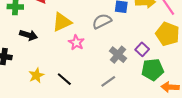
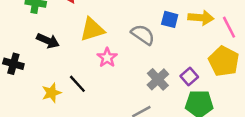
gray semicircle: (102, 21) -> (143, 35), turned 54
black line: (64, 79) -> (77, 84), moved

